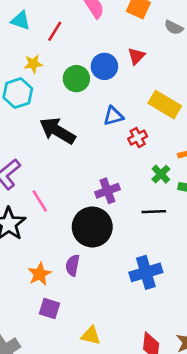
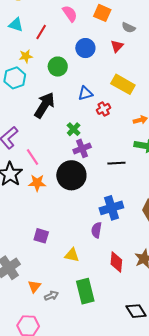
red triangle: (136, 56) -> (117, 46), moved
blue circle: (104, 66) -> (85, 48), moved
black arrow: (57, 131) -> (44, 105), turned 92
green cross: (161, 174) -> (74, 129), moved
purple semicircle: (73, 265) -> (96, 230), moved
orange star: (40, 274) -> (37, 183), moved, turned 30

